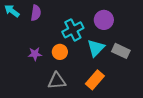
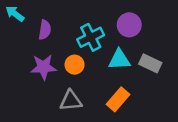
purple semicircle: (36, 13) -> (45, 30), moved
cyan triangle: (96, 48) -> (119, 60), turned 42
purple star: (35, 54) -> (43, 67), size x1.5

